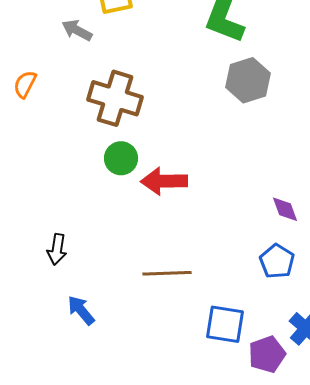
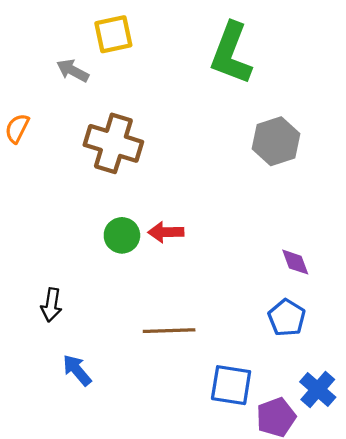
gray hexagon: (248, 80) -> (276, 141), moved
green circle: (121, 158) -> (122, 235), moved
red arrow: (164, 181) -> (166, 232), size x0.7

